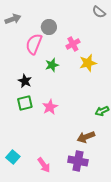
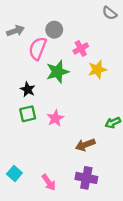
gray arrow: (13, 19) -> (15, 31), moved
green star: (52, 65) -> (58, 72), size x1.5
brown arrow: (86, 137) -> (85, 145), moved

